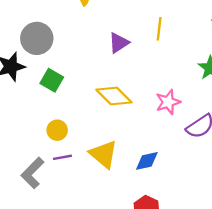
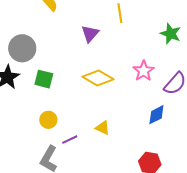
yellow circle: (57, 130) -> (48, 120), moved
yellow triangle: (104, 154) -> (103, 128), size x0.6
blue diamond: (147, 161) -> (156, 115), moved

